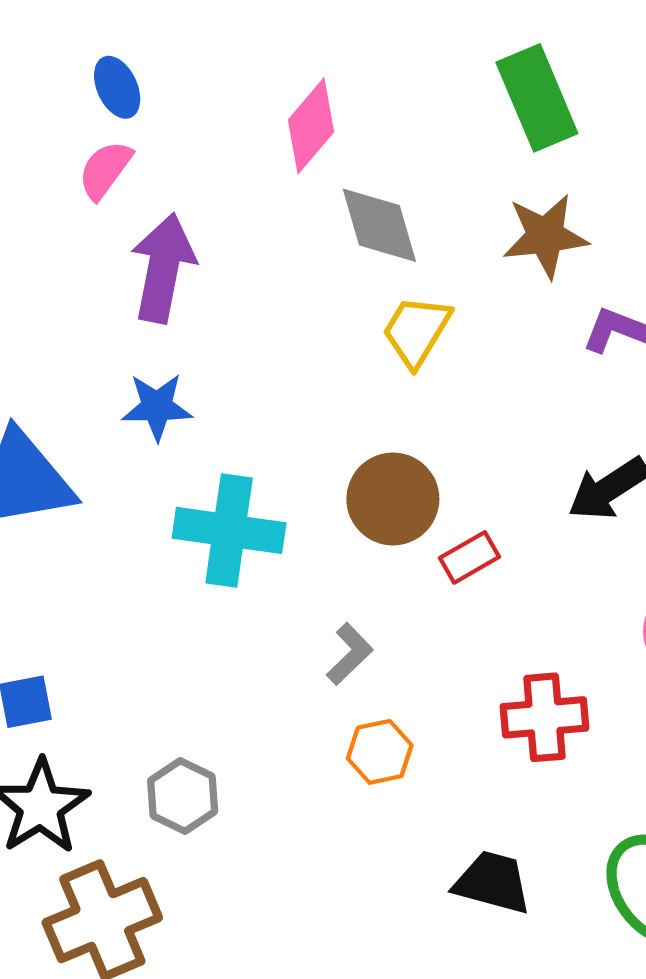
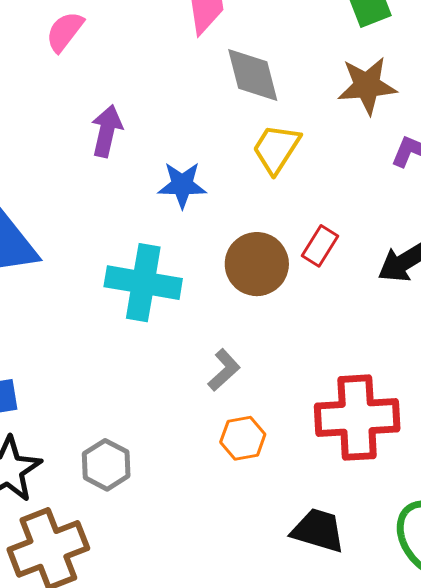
purple arrow: (163, 268) -> (107, 131), moved, size x0.7
blue star: (157, 407) -> (182, 185), moved
red rectangle: (470, 557) -> (320, 246), moved, turned -30
red cross: (544, 717) -> (357, 418), size x1.4

